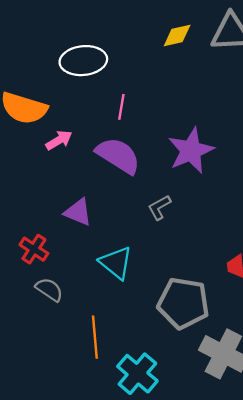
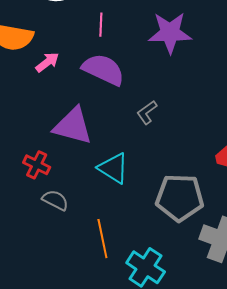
purple star: (191, 151) -> (170, 33), moved, turned 30
purple triangle: (78, 212) -> (73, 126), size x1.5

